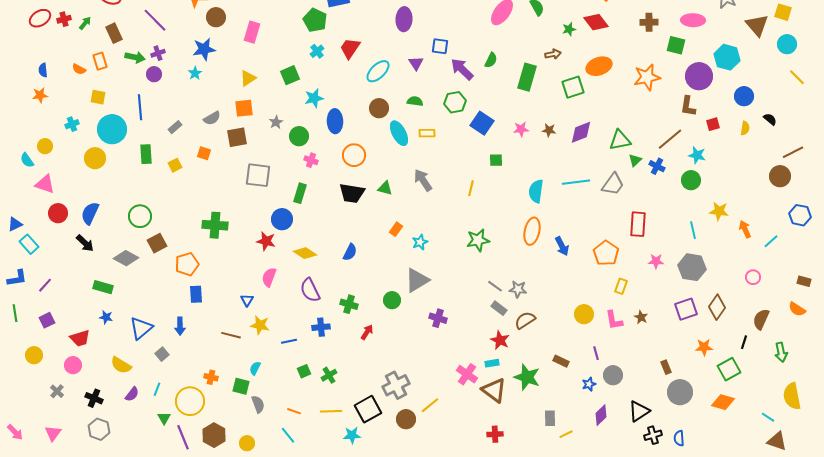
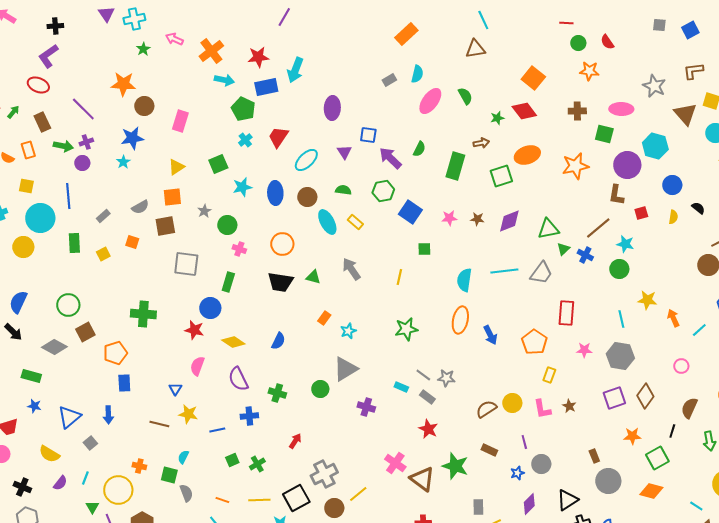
blue ellipse: (335, 121) -> (275, 193), moved
yellow rectangle: (427, 133) -> (355, 222), turned 42
brown semicircle: (525, 320) -> (486, 409), moved
red arrow: (367, 332) -> (295, 441), moved
cyan rectangle: (492, 363) -> (401, 387), moved, turned 32

